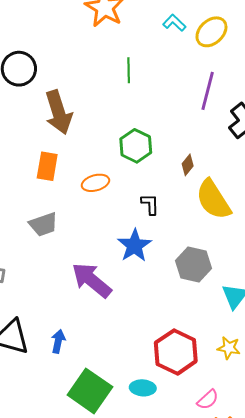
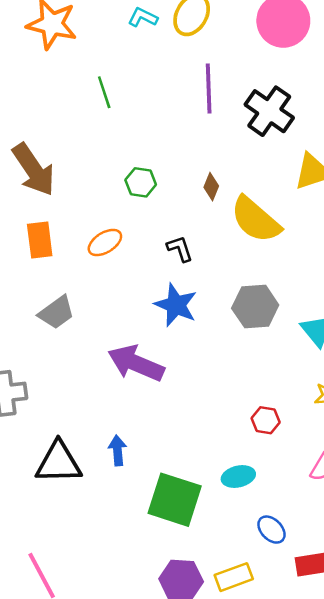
green hexagon: (136, 146) -> (141, 182), size x0.7
red hexagon: (176, 352) -> (266, 420), size x0.5

